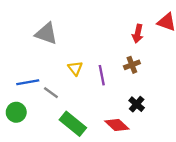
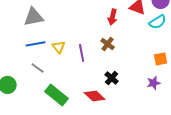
gray triangle: (46, 34) -> (34, 17), turned -30
brown cross: (132, 65) -> (108, 44), turned -32
blue line: (28, 82) -> (36, 44), moved

